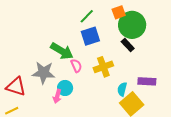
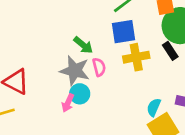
green arrow: (62, 51) -> (83, 45), size x0.7
yellow cross: (103, 67) -> (136, 57), moved
gray star: (44, 73) -> (75, 71), moved

